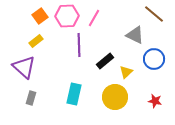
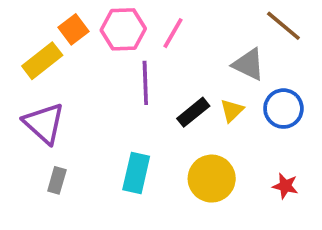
yellow rectangle: (36, 41) -> (42, 61), moved, size x1.5
yellow triangle: (126, 72) -> (232, 110), moved

